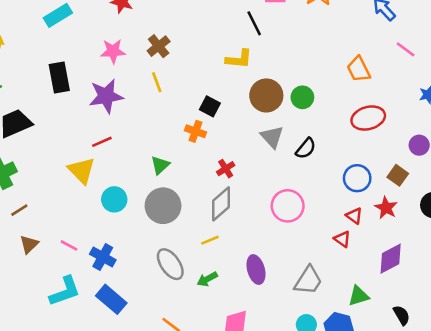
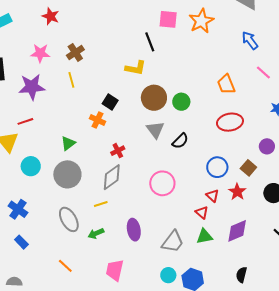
green triangle: (359, 296) -> (204, 236), moved
blue rectangle: (111, 299) -> (21, 242), size x0.6
black semicircle: (402, 315) -> (241, 275), turned -140

